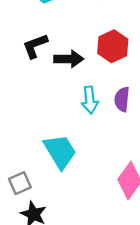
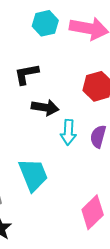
black arrow: (69, 59) -> (45, 108), moved

